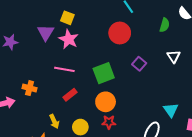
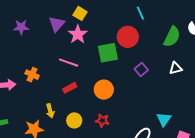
green semicircle: (164, 25) -> (172, 37), size x1.5
white triangle: (174, 56) -> (176, 68), turned 40
green square: (104, 73) -> (108, 53), moved
orange circle: (106, 102) -> (104, 90), moved

